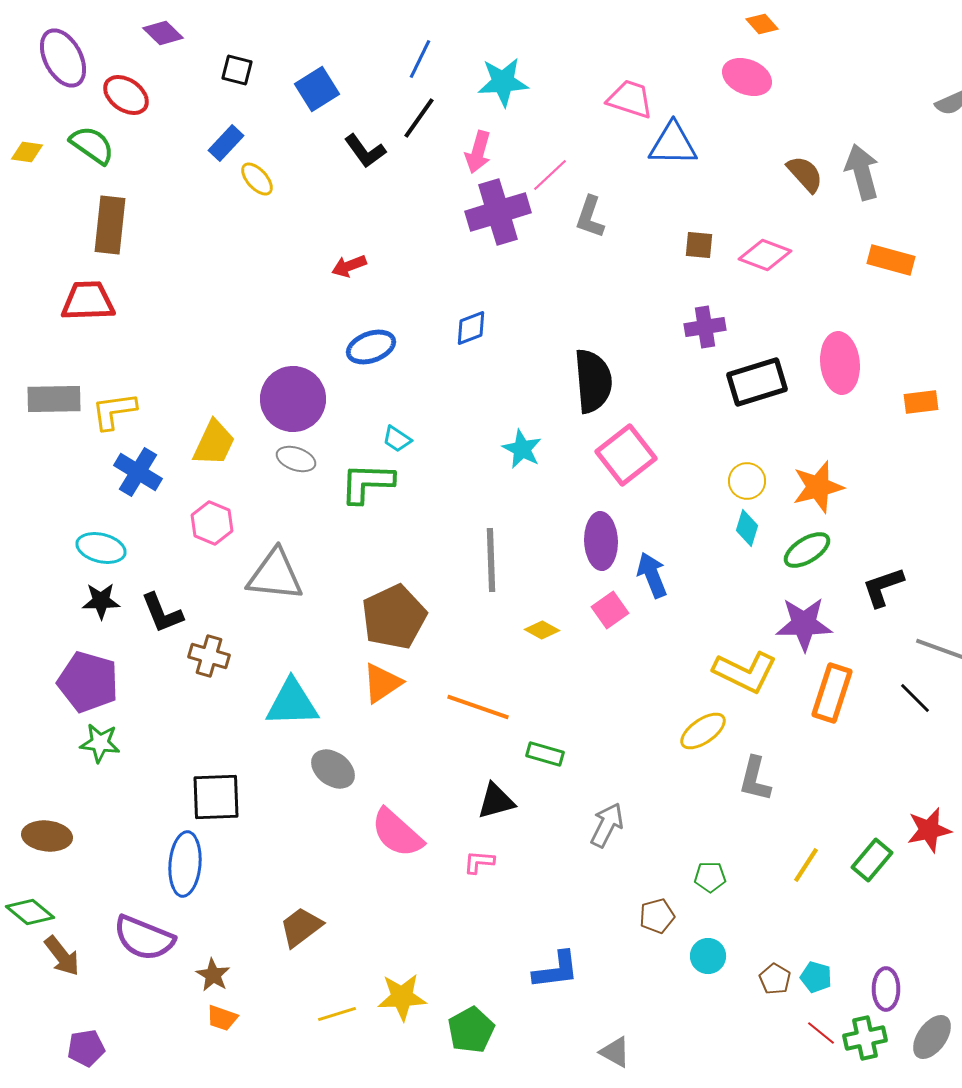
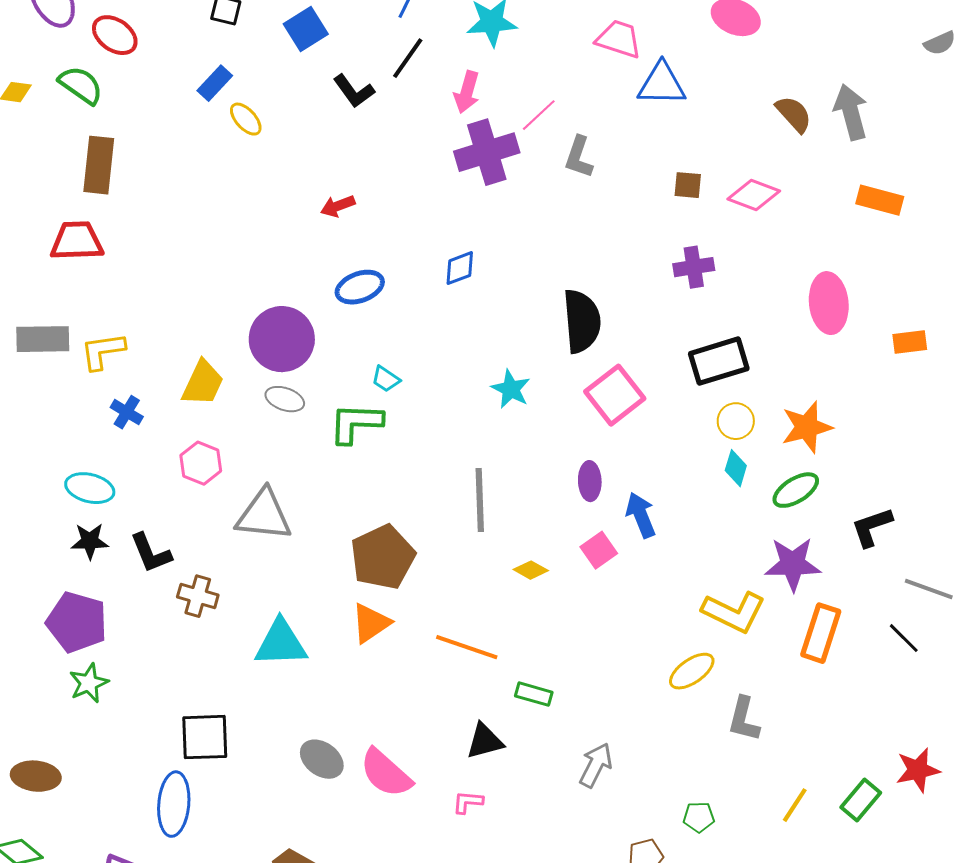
black rectangle: (757, 382) -> (719, 361), moved
blue cross: (138, 472) -> (127, 412), size x0.7
purple ellipse: (601, 541) -> (590, 481), size x0.7
green star: (100, 743) -> (89, 683), turned -30
gray ellipse: (333, 769) -> (322, 759), moved

